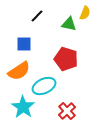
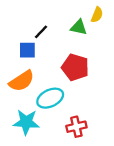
black line: (37, 16) -> (41, 32), moved
cyan star: (23, 107) -> (26, 122), turned -30
red cross: (67, 111) -> (76, 127), turned 30

